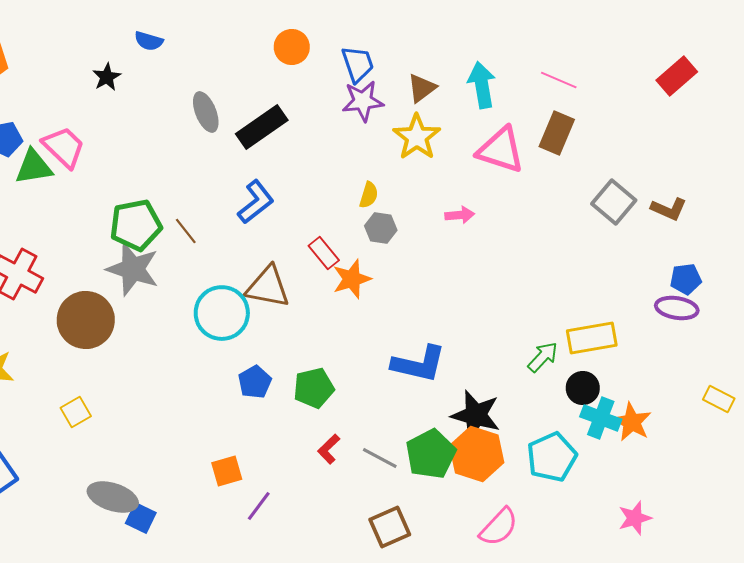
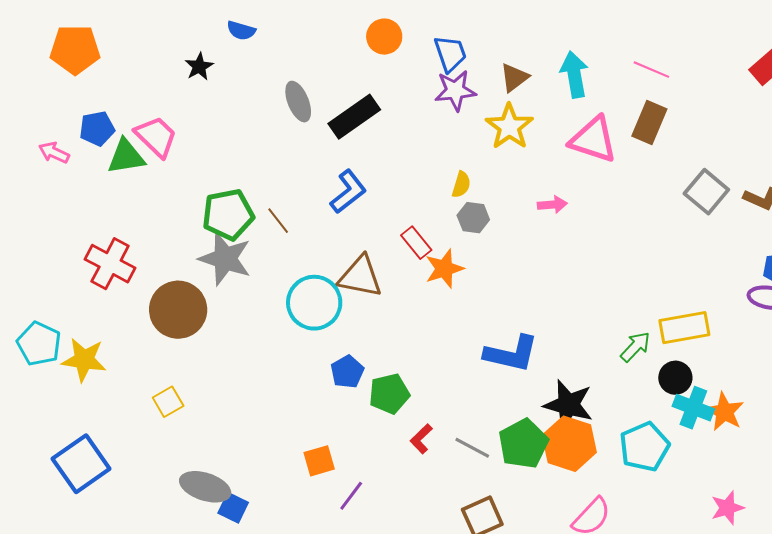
green pentagon: (314, 388) -> (389, 394), moved

